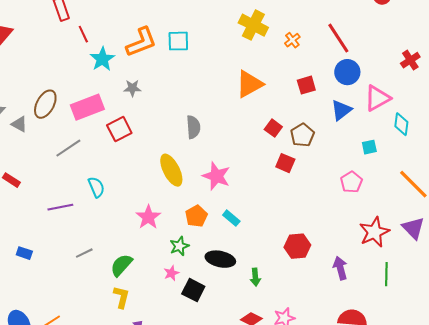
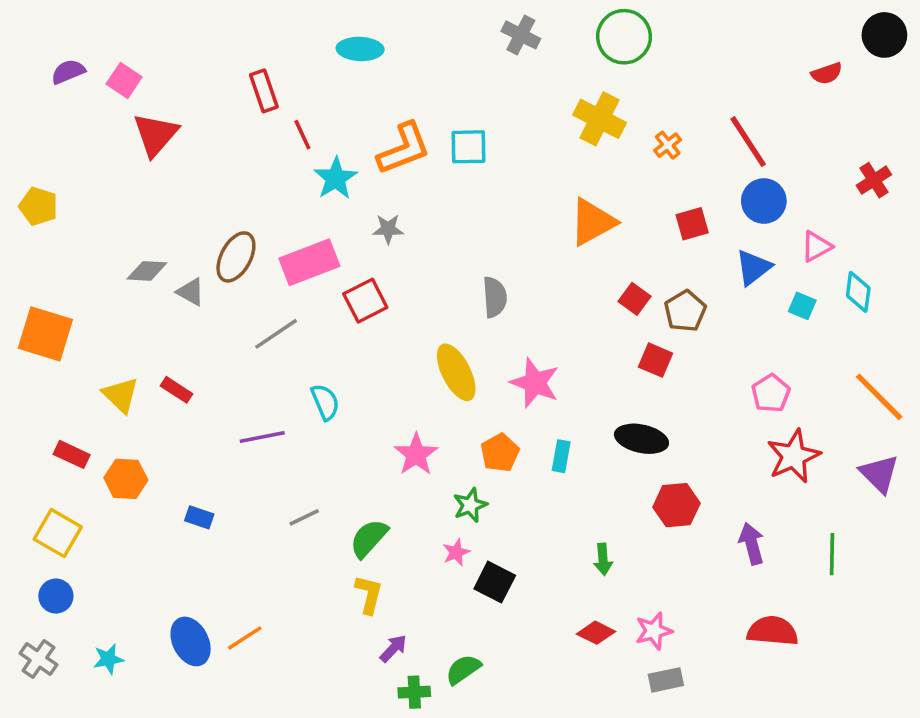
pink triangle: (377, 98) -> (816, 246), size x0.7
cyan square: (369, 147) -> (802, 306), moved, turned 35
cyan rectangle: (231, 218) -> (561, 456), turned 60
red star: (374, 232) -> (794, 456), moved
black ellipse: (220, 259) -> (641, 439), moved

